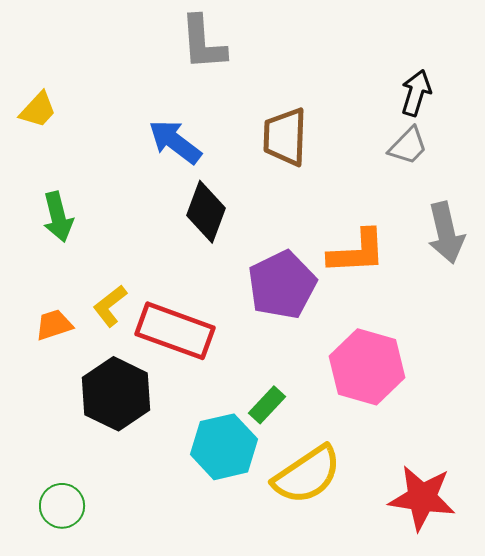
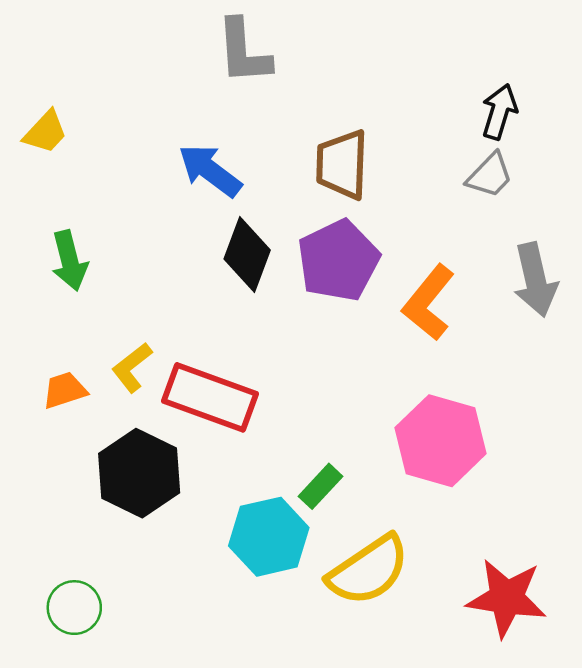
orange L-shape: (357, 252) -> (428, 303), turned 132
purple pentagon: (282, 285) -> (338, 261), moved

